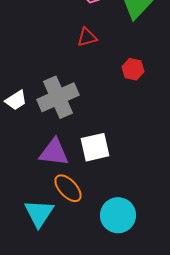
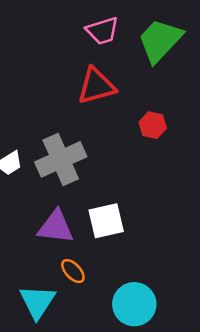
red triangle: (87, 37) -> (96, 86), size x1.6
orange ellipse: (68, 188) -> (73, 271), size x0.7

